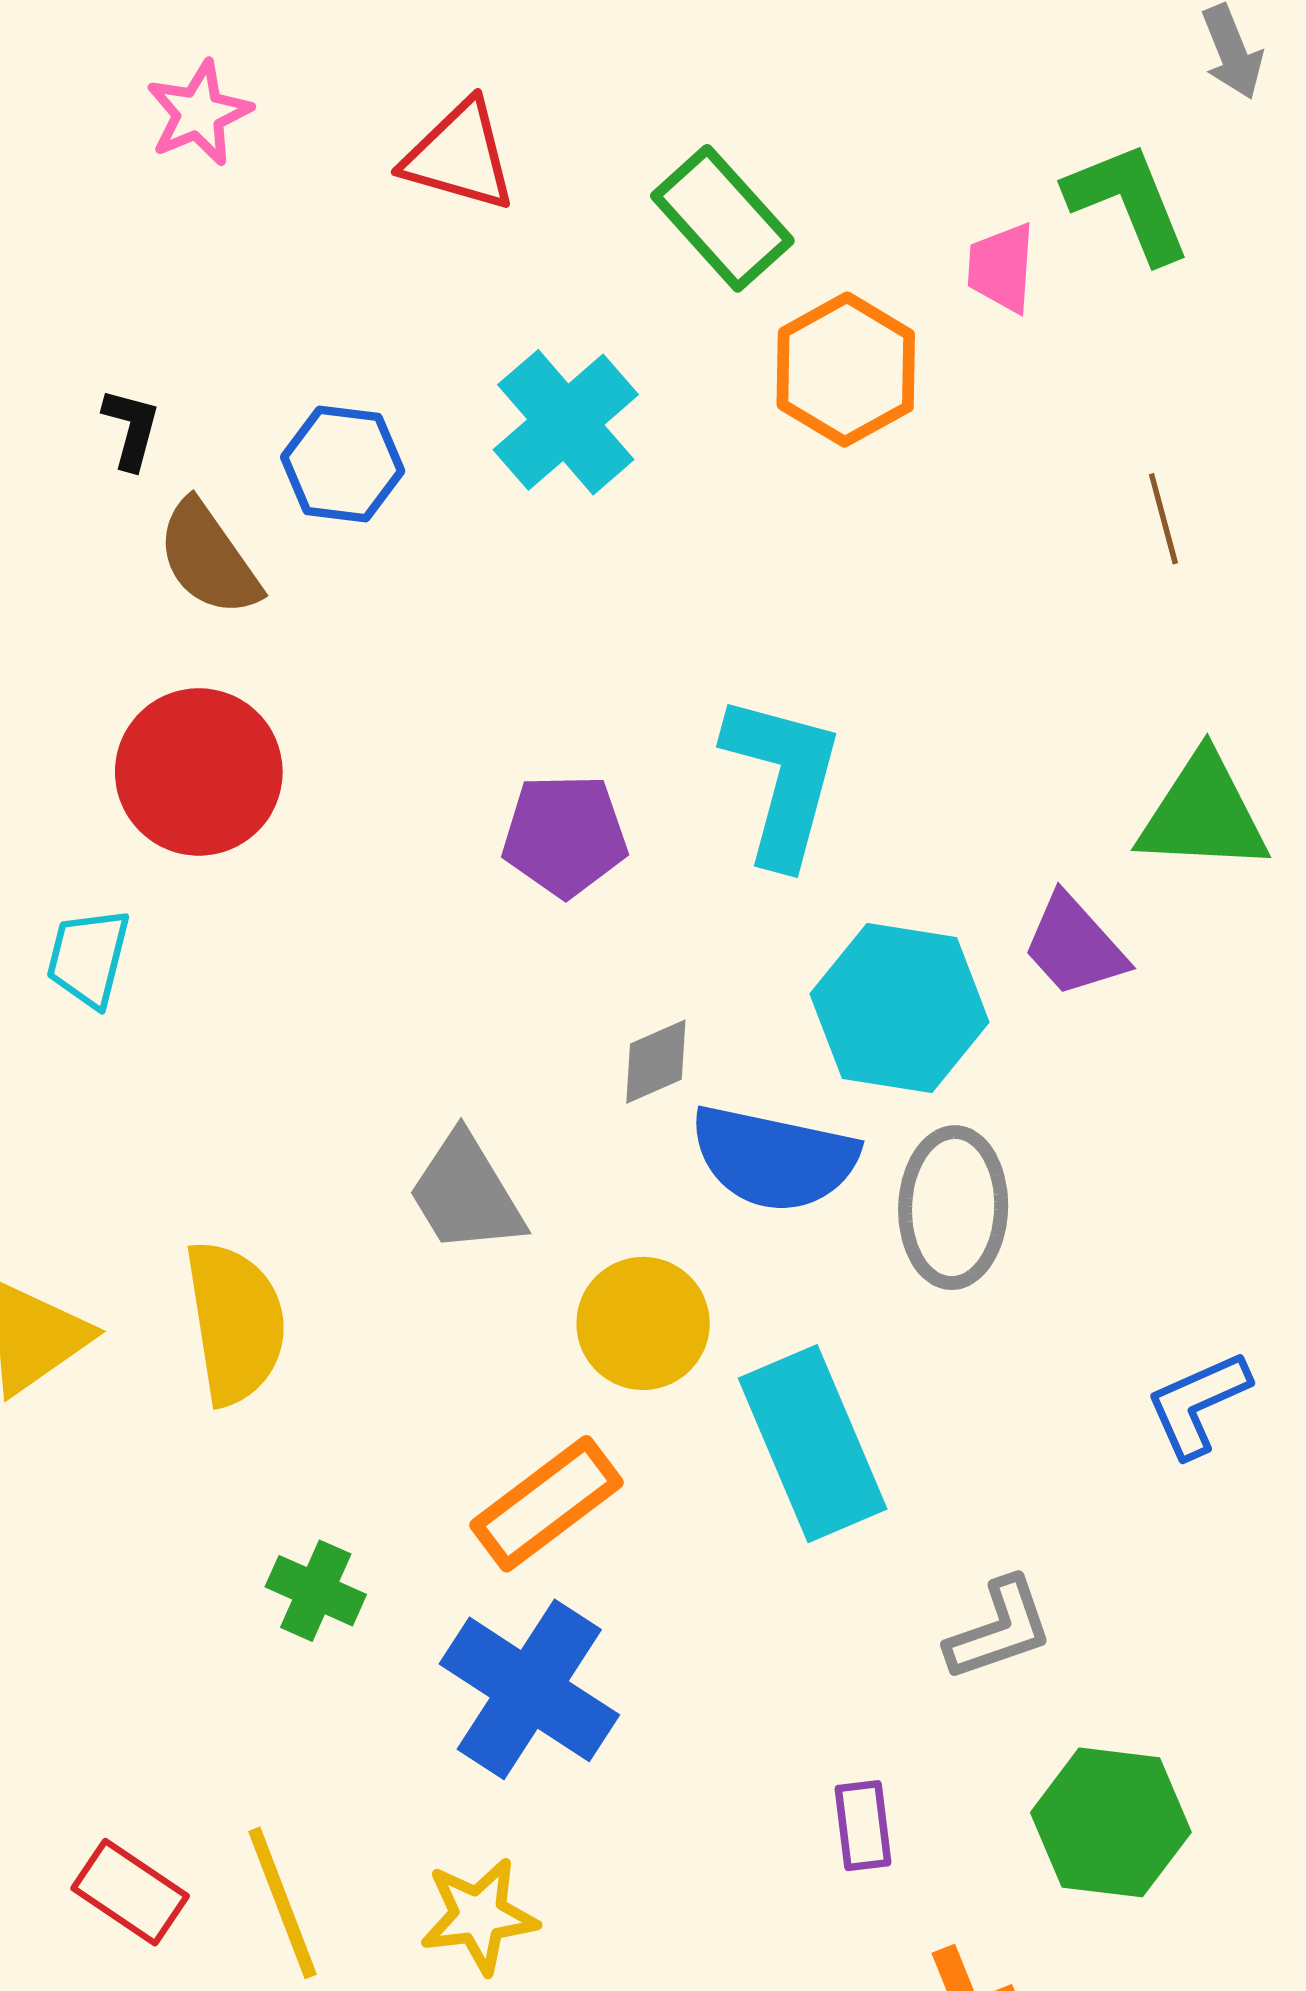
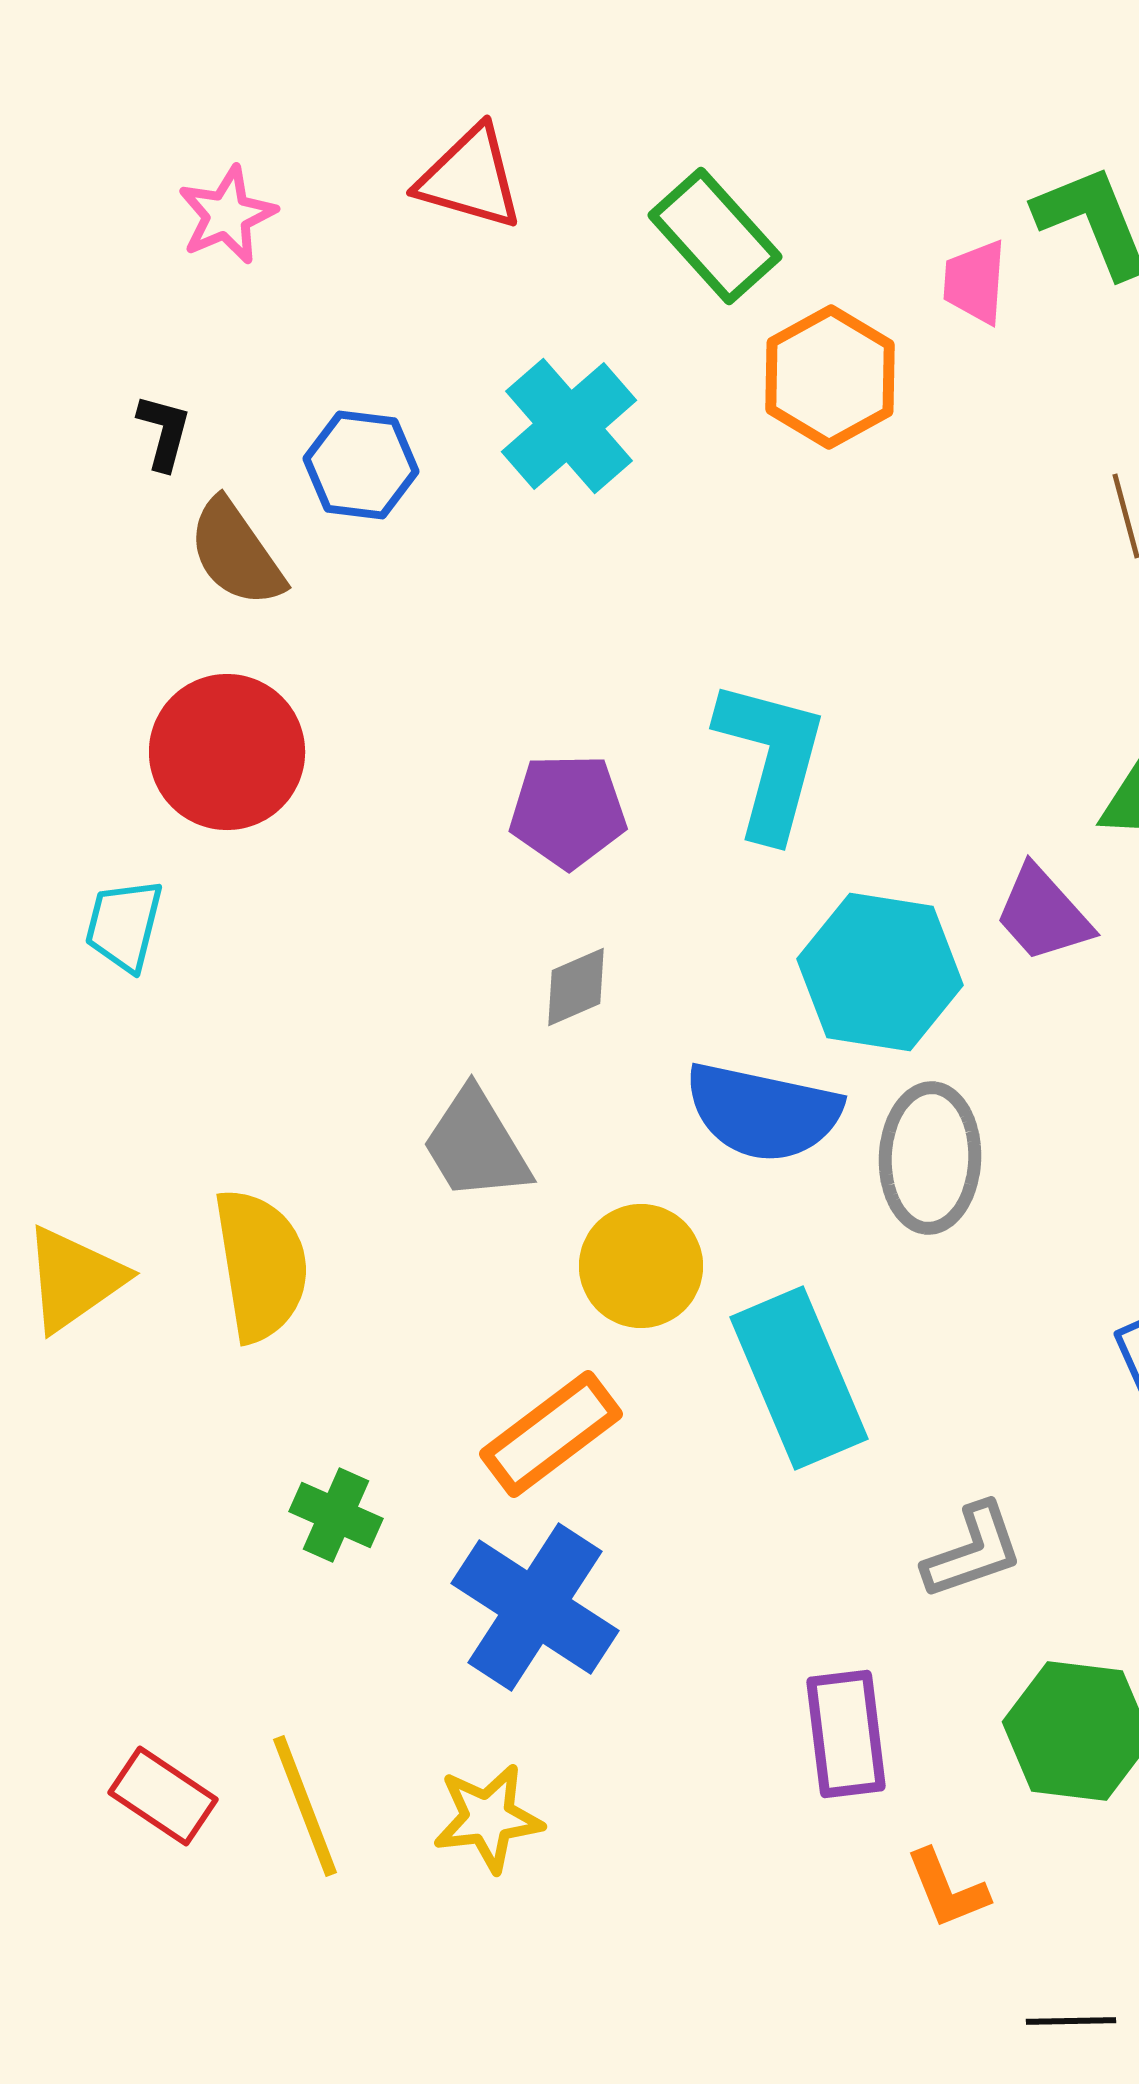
pink star: (199, 113) -> (227, 215), moved
gray diamond: (656, 1062) -> (576, 987), moved
purple rectangle: (863, 1826) -> (846, 1734), size x1.5

